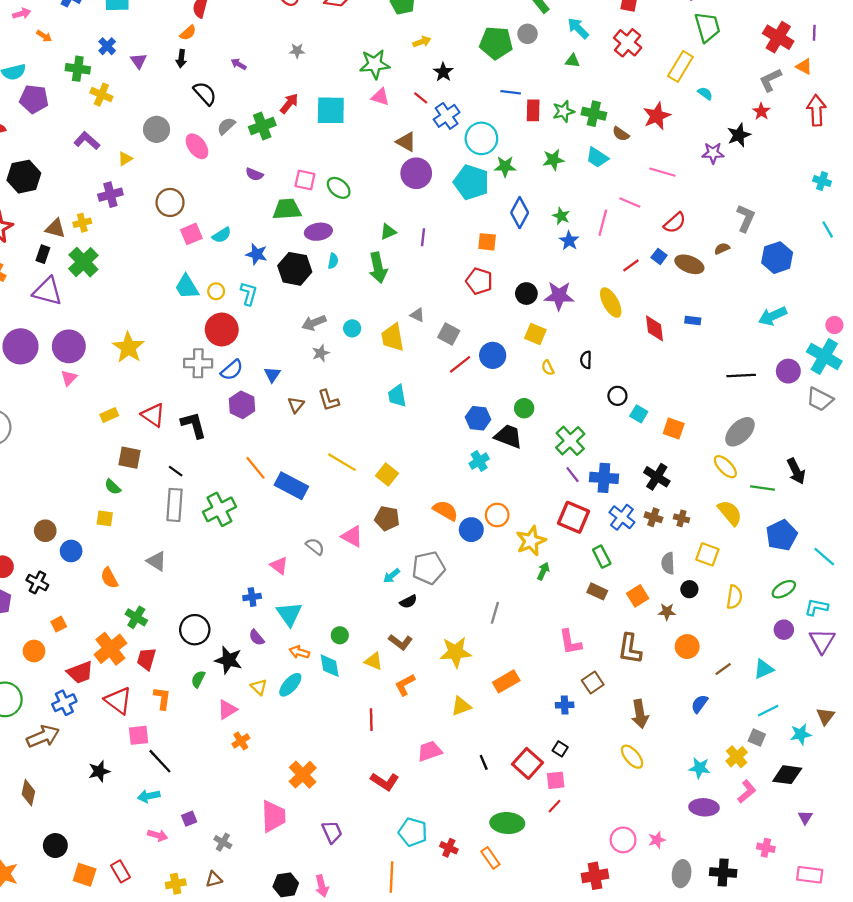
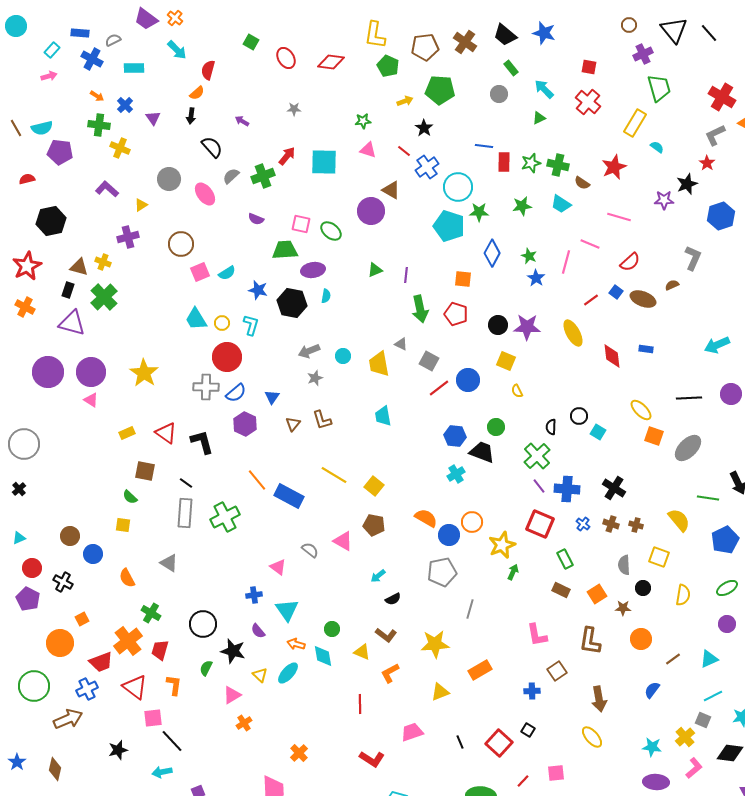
orange arrow: (44, 36) -> (97, 96), moved
green pentagon: (496, 43) -> (440, 90), moved
green triangle: (572, 61) -> (539, 118), turned -32
green star: (375, 64) -> (363, 121), size x0.6
purple circle: (416, 173) -> (371, 211), moved
yellow cross: (82, 223) -> (103, 262), turned 35
blue hexagon: (777, 258) -> (721, 216), moved
green arrow: (378, 268) -> (420, 309), moved
black semicircle: (586, 360) -> (551, 427), moved
pink triangle: (69, 378) -> (91, 400), turned -42
orange square: (674, 428) -> (654, 436), moved
yellow ellipse: (725, 467) -> (641, 410), moved
blue cross: (622, 517) -> (583, 524), size x0.6
gray pentagon: (429, 568) -> (442, 572), moved
orange circle: (34, 651) -> (60, 643), size x1.4
orange cross: (303, 775) -> (299, 753), size x0.7
pink square: (556, 780) -> (556, 773), moved

